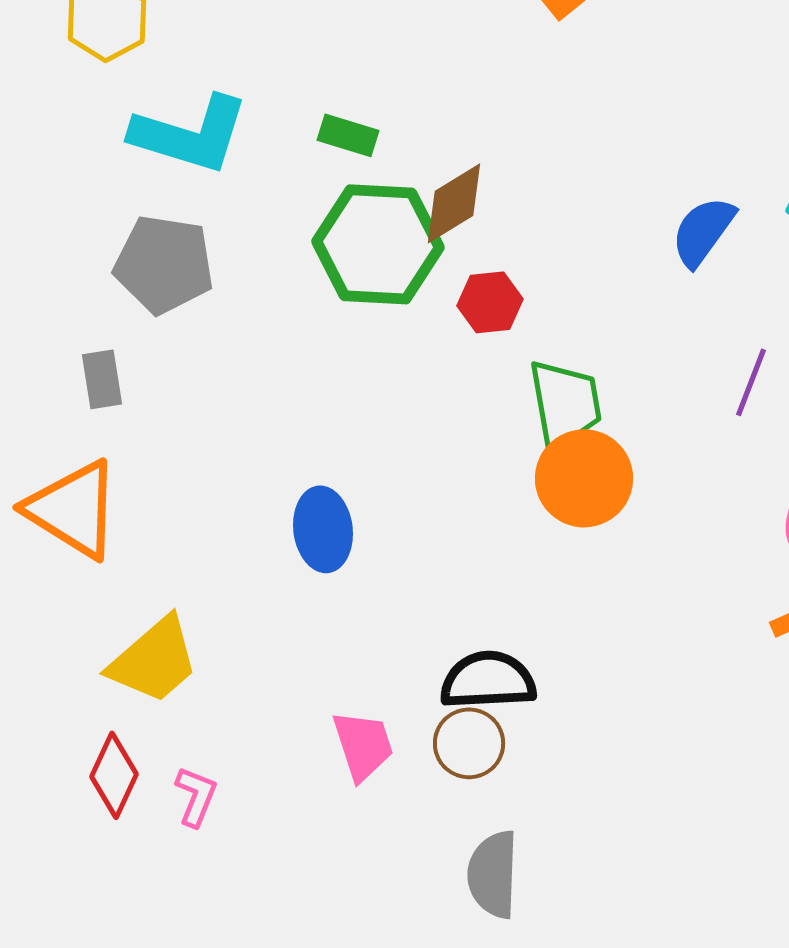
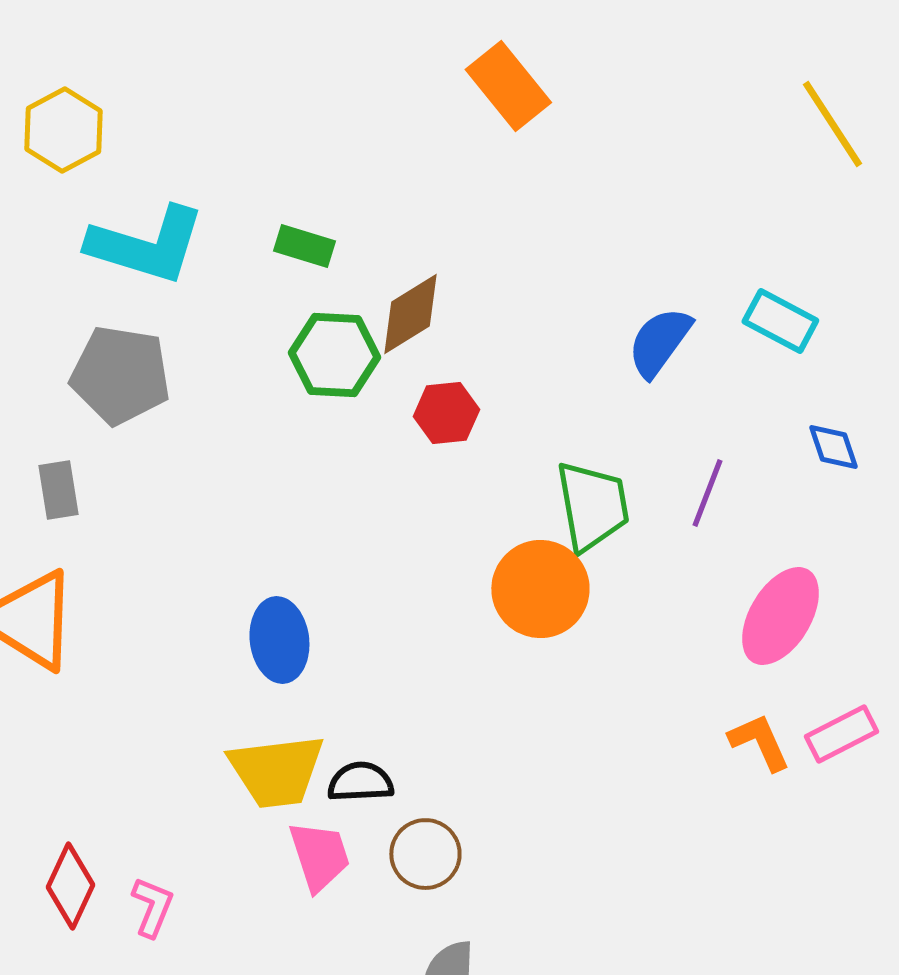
green hexagon: (378, 244) -> (334, 355), size x0.7
green trapezoid: (565, 404) -> (592, 506), moved
yellow trapezoid: (154, 660) -> (276, 771), moved, turned 34
black semicircle: (488, 680) -> (360, 782), moved, size x0.7

